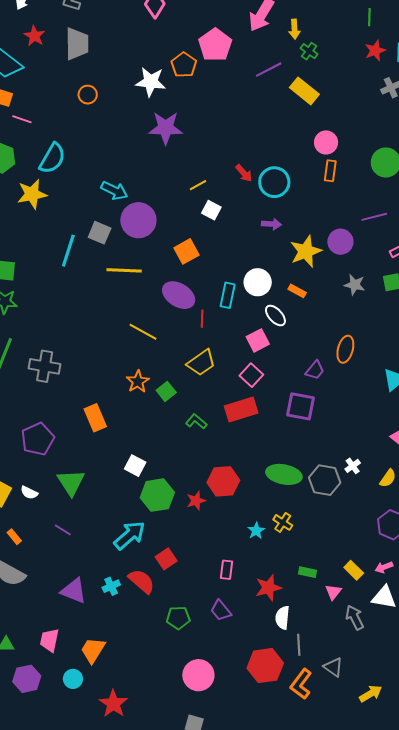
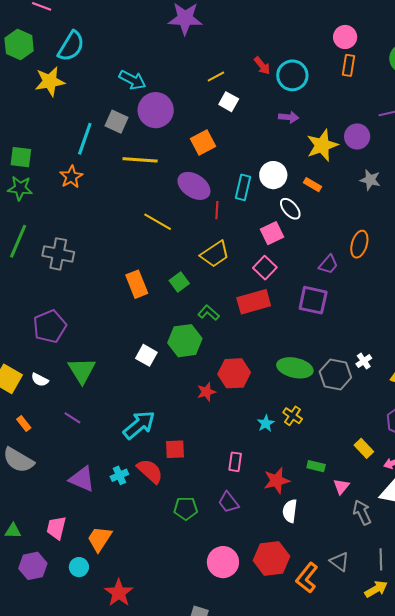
orange star: (138, 382) -> (71, 177), moved
orange rectangle: (95, 418) -> (137, 284), moved
green hexagon: (157, 495) -> (185, 341), moved
red square: (166, 559) -> (175, 449), turned 30
yellow rectangle: (354, 570) -> (364, 448), moved
gray line: (299, 645) -> (381, 559), moved
pink circle: (198, 675) -> (223, 562), moved

